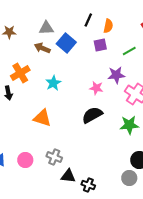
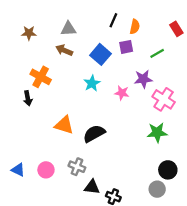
blue square: (66, 43) -> (100, 54), moved
orange cross: (20, 73) -> (41, 77), turned -30
cyan star: (53, 83) -> (92, 83), moved
black semicircle: (92, 115) -> (94, 134), moved

